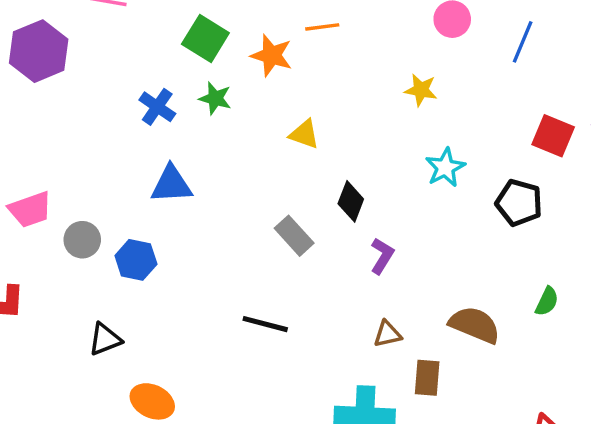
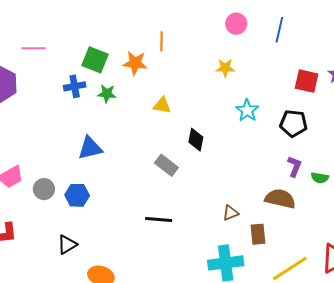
orange line: (322, 27) -> (162, 41), turned -72
blue cross: (157, 107) -> (75, 86), moved, turned -35
purple L-shape: (382, 256) -> (294, 166), moved
green semicircle: (547, 301) -> (320, 178), turned 84

